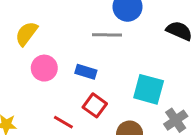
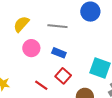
gray line: (107, 35) -> (57, 26), moved

